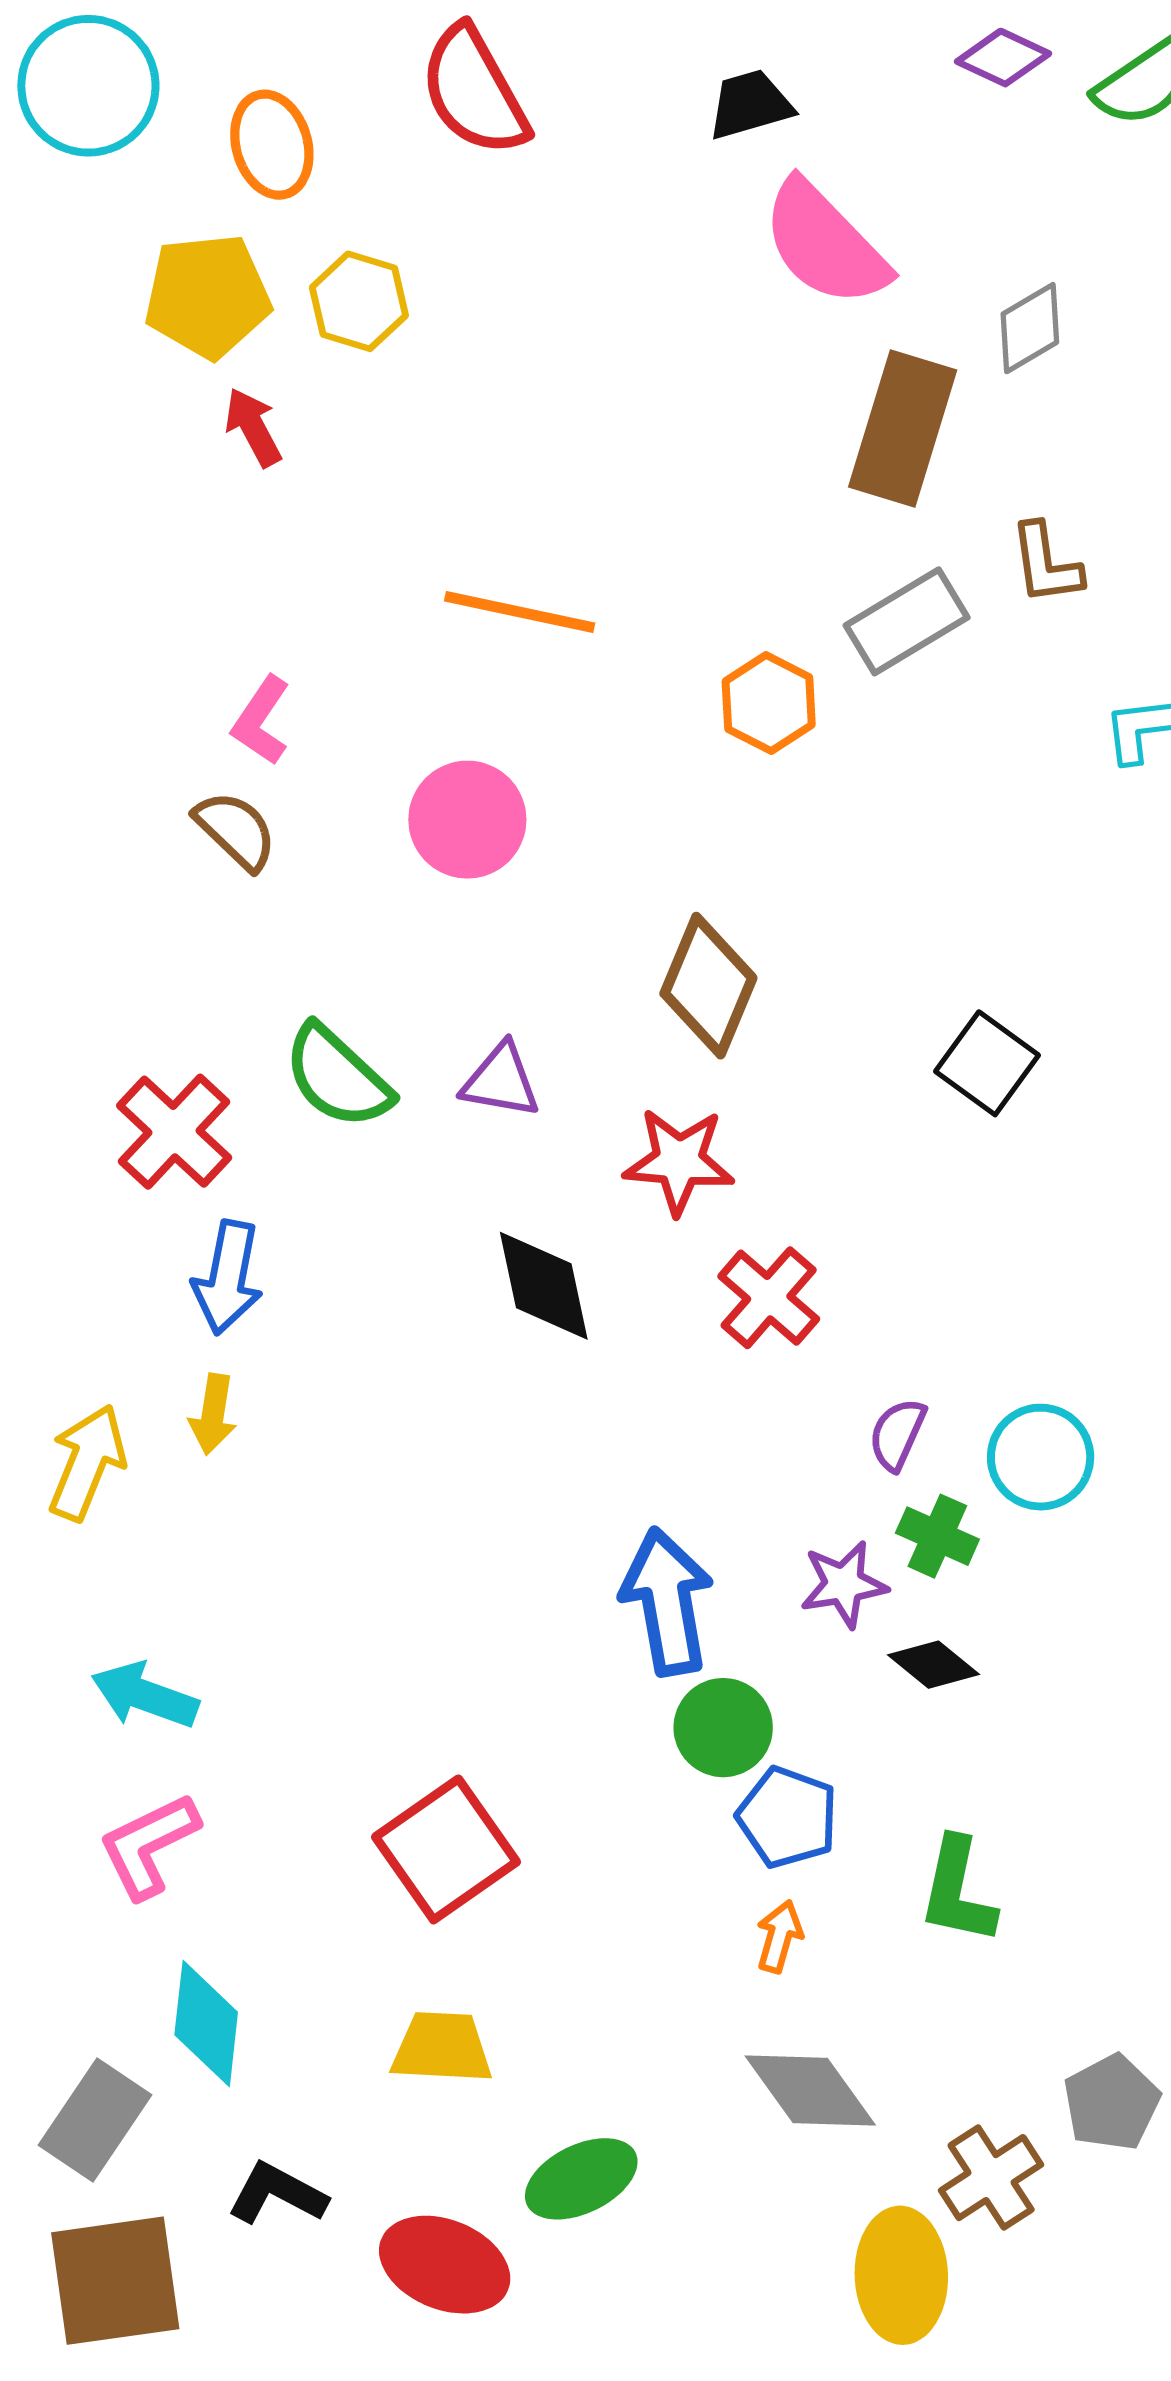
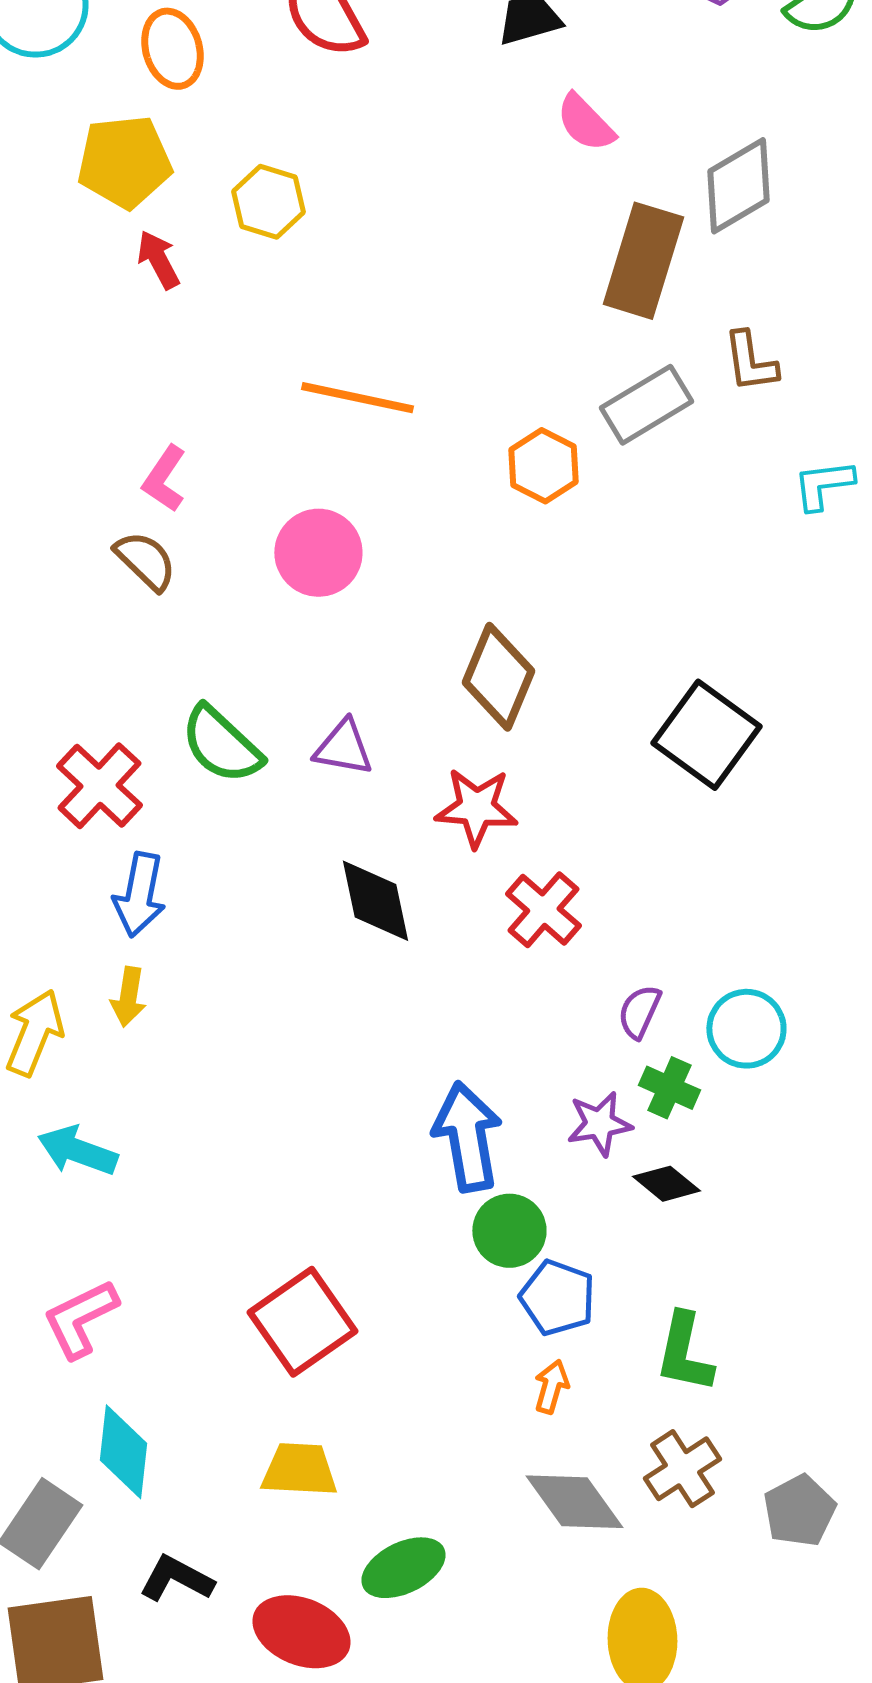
pink semicircle: (825, 244) -> (585, 123), size x0.6
yellow hexagon: (359, 301) -> (268, 202), moved
gray diamond: (1030, 328) -> (738, 186), size x1.4
black square: (987, 1063) -> (706, 735), size x1.4
cyan arrow: (145, 1695) -> (77, 1151), moved
brown cross: (991, 2178) -> (682, 1469), moved

